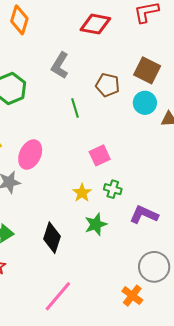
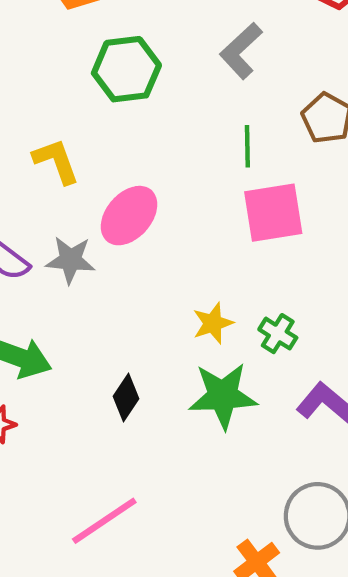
pink square: (100, 155) -> (273, 213), moved, size x1.4
green star: (96, 224) -> (223, 396), size x1.4
black diamond: (52, 238) -> (126, 398), size x0.7

